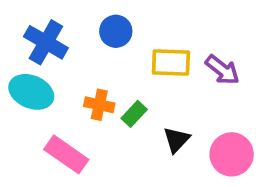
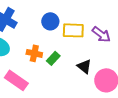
blue circle: (116, 31) -> (50, 21), moved
black triangle: (176, 140) -> (84, 66), moved, turned -35

